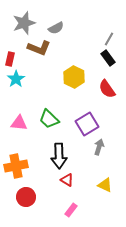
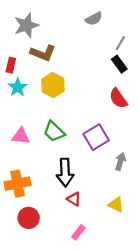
gray semicircle: (56, 28) -> (94, 19), moved
yellow hexagon: (74, 77) -> (53, 85), moved
gray arrow: (99, 147) -> (120, 161), moved

